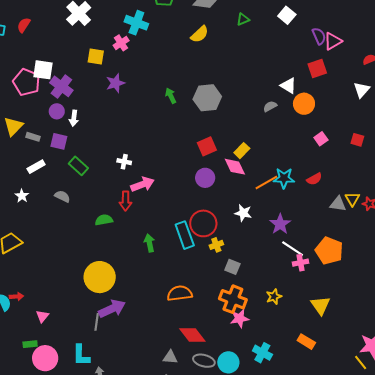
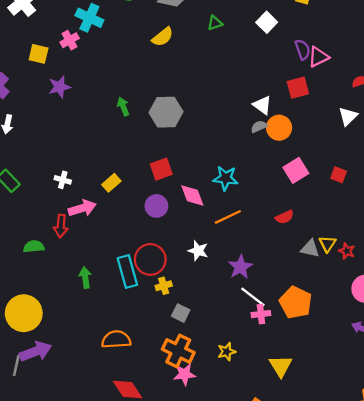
gray semicircle: (270, 106) -> (259, 127), moved
pink square: (321, 139) -> (296, 170), size x1.5
yellow rectangle: (242, 151) -> (111, 183), moved
cyan star: (284, 178) -> (226, 178), moved

